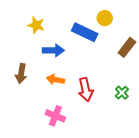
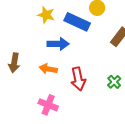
yellow star: (36, 25) -> (46, 15), moved
blue arrow: (53, 50) -> (58, 44), moved

